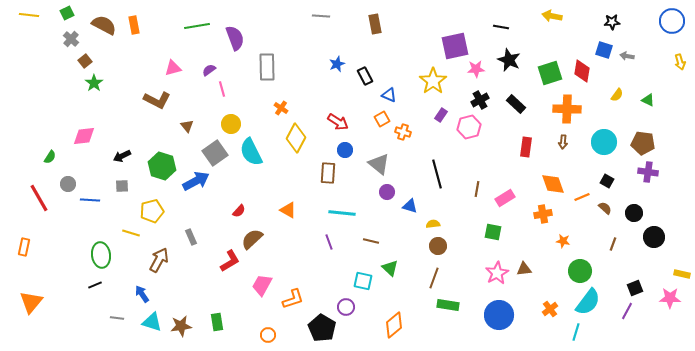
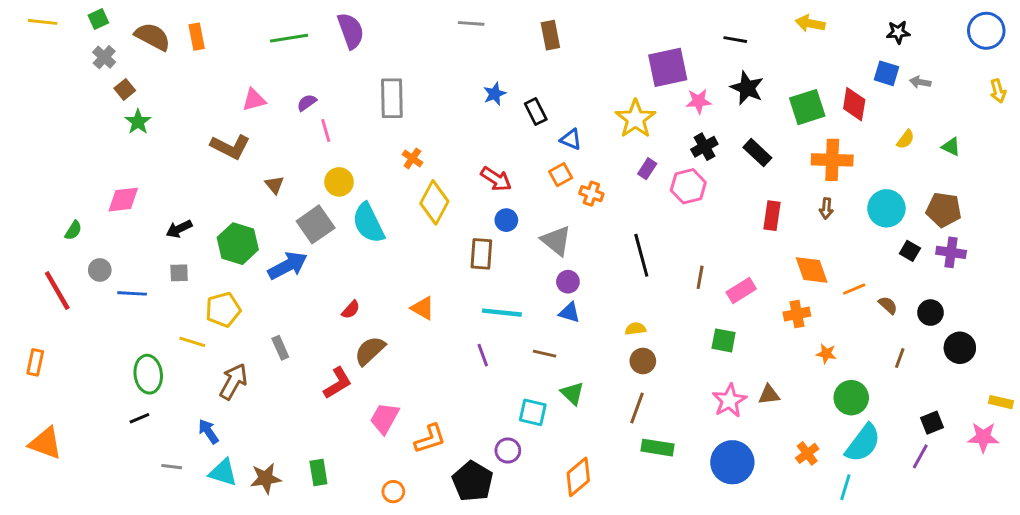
purple semicircle: (235, 38) -> (351, 31), moved
black square: (607, 181) -> (910, 251), moved
blue triangle: (410, 206) -> (569, 313), moved
orange triangle: (31, 302) -> (45, 443), turned -50

